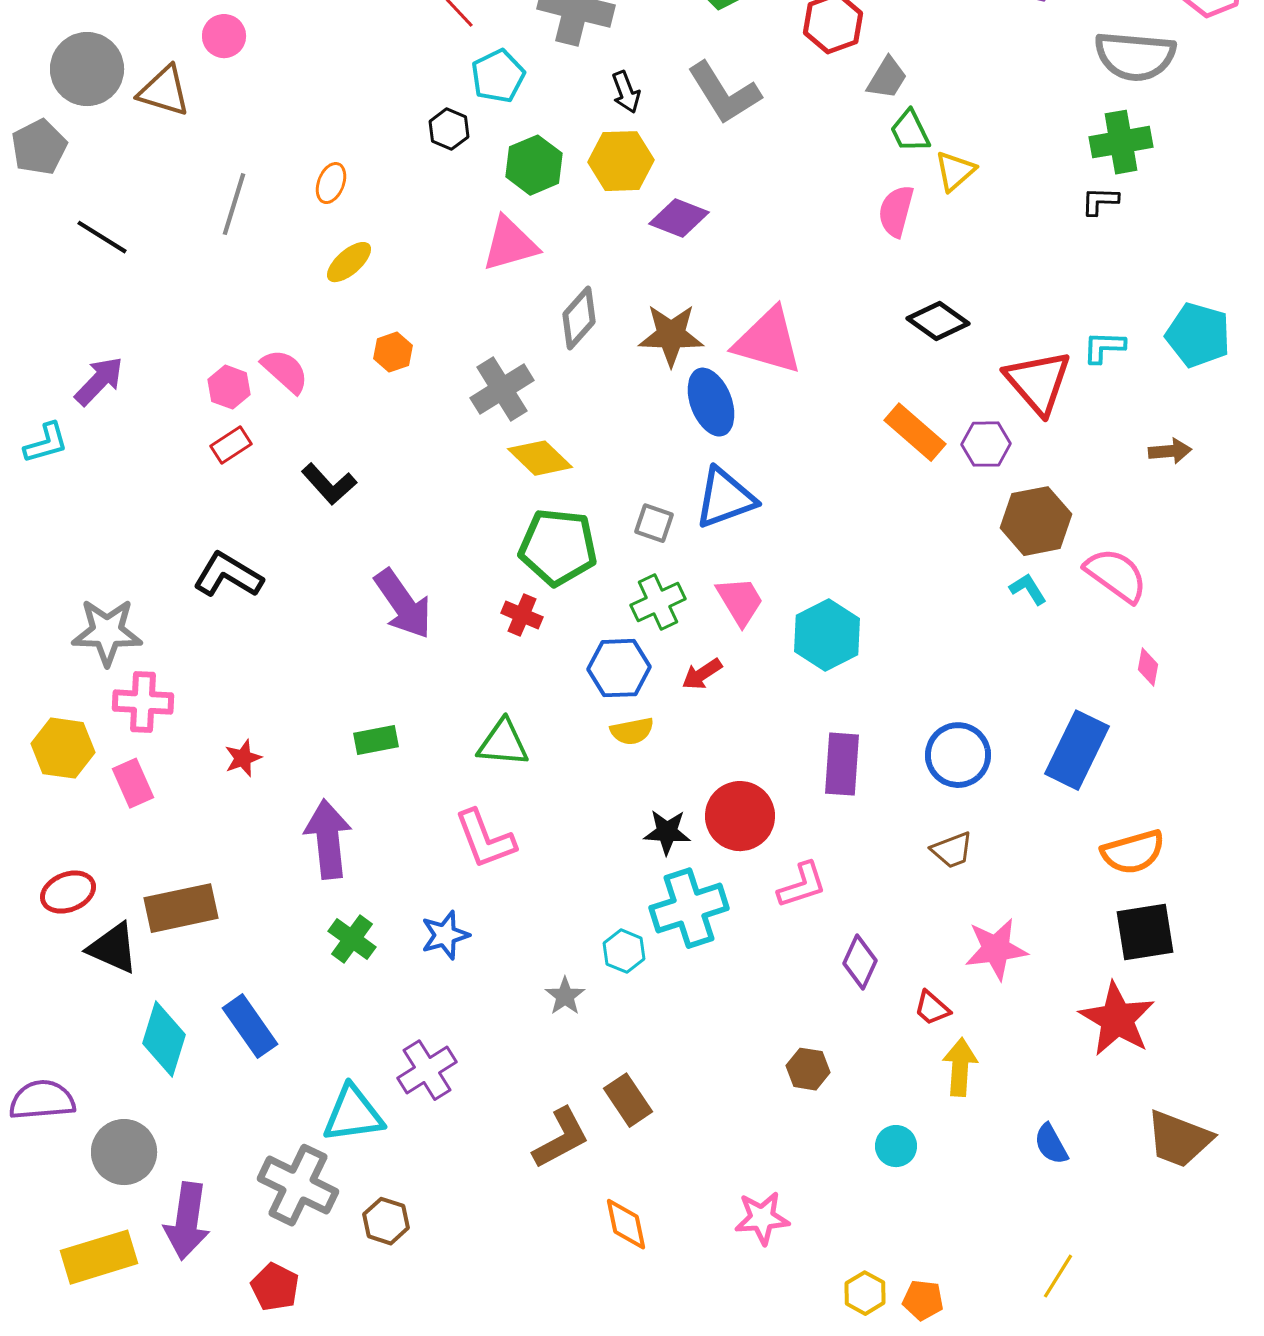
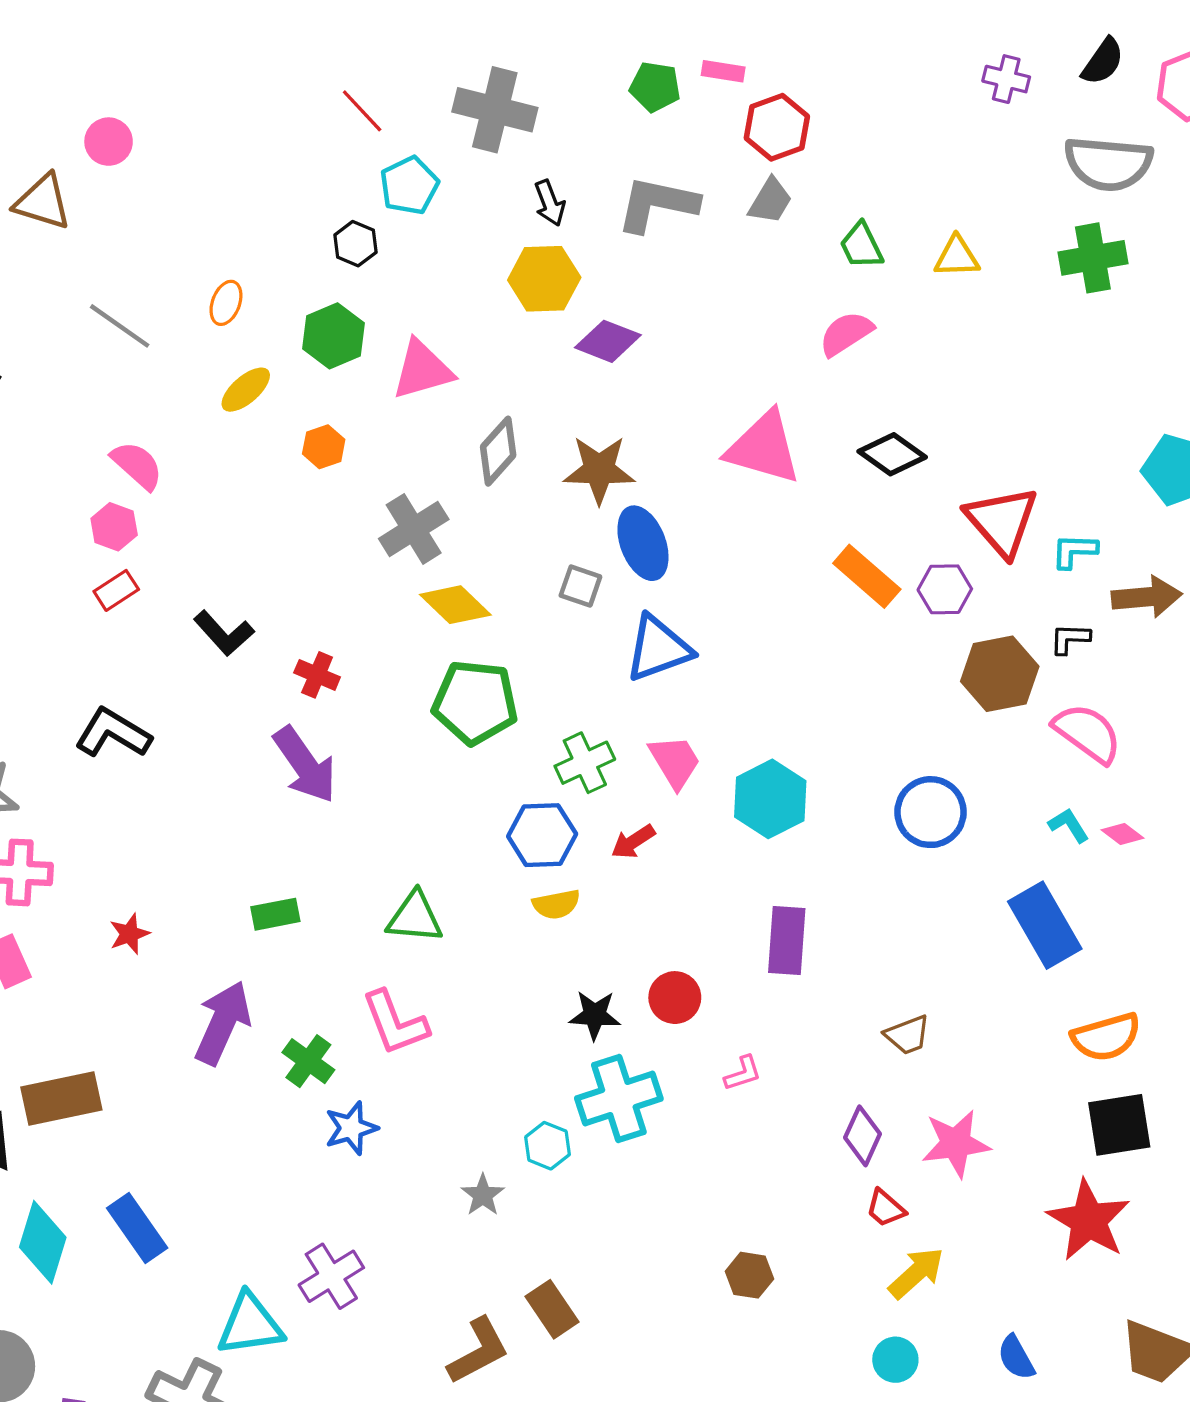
gray trapezoid: (887, 78) -> (770, 201), moved
gray L-shape: (724, 93) -> (657, 204), turned 134
green hexagon: (534, 165) -> (334, 336), moved
yellow triangle: (955, 171) -> (957, 257), moved, turned 39
black L-shape: (1100, 201) -> (1070, 639), moved
gray line: (234, 204) -> (120, 326), turned -72
pink semicircle: (896, 211) -> (846, 334), turned 42
pink triangle: (768, 341) -> (764, 448), moved
cyan L-shape: (1104, 347) -> (1074, 551), moved
orange hexagon: (393, 352) -> (324, 447), moved
pink semicircle: (285, 371) -> (137, 465), moved
brown arrow: (1170, 451) -> (1147, 597), size x1.5
gray square: (654, 523) -> (580, 586), moved
cyan L-shape: (1028, 589) -> (1069, 825), moved
red cross: (522, 615) -> (317, 675), moved
pink diamond: (1148, 667) -> (1123, 834), turned -63
blue rectangle: (1077, 750) -> (1045, 925), turned -56
blue circle: (958, 755) -> (931, 812), moved
red circle: (740, 816) -> (675, 998), size x0.7
purple arrow: (328, 839) -> (223, 1023), turned 30
pink L-shape: (802, 885) -> (743, 1073), size x0.7
green cross: (352, 939) -> (308, 1061), moved
purple diamond: (860, 962) -> (862, 1136), moved
yellow arrow: (960, 1067) -> (916, 1273), turned 44
cyan circle: (896, 1146) -> (895, 1360), moved

